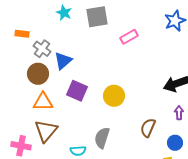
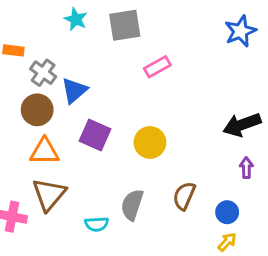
pink rectangle: (129, 37) -> (157, 67), moved
brown semicircle: (148, 128) -> (184, 196), moved
blue circle: (175, 143) -> (227, 212), moved

